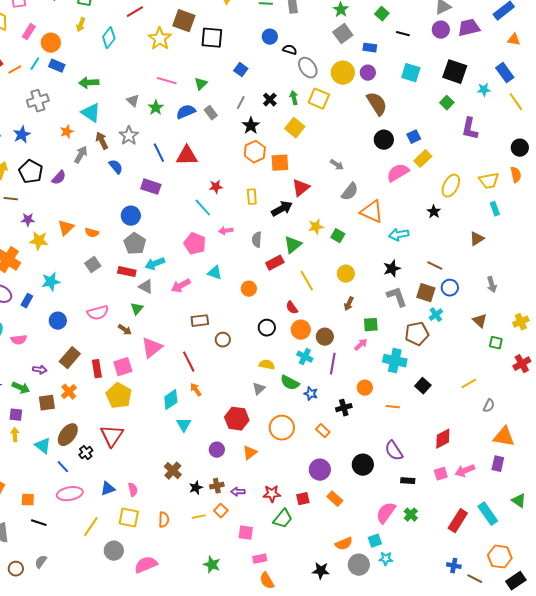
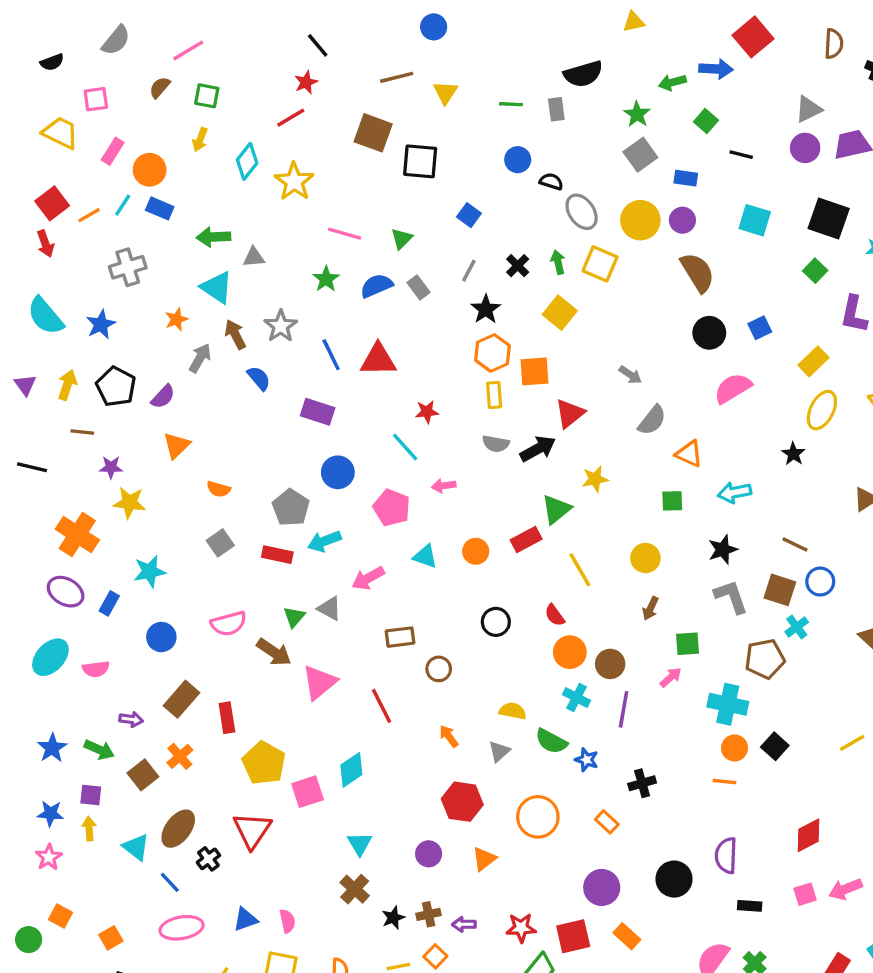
yellow star: (160, 39) -> (294, 182), moved
gray triangle: (133, 101) -> (254, 257), moved, turned -48
yellow rectangle: (423, 159) -> (814, 361), moved
yellow rectangle: (252, 197) -> (494, 395), moved
orange triangle: (372, 212) -> (689, 454), size x0.7
blue circle: (131, 216) -> (338, 472), moved
orange triangle: (66, 228) -> (176, 445), moved
green square: (338, 236) -> (672, 501), moved, turned -32
gray semicircle: (257, 240) -> (496, 444), moved, turned -84
gray triangle: (146, 287) -> (329, 608), moved
orange circle: (249, 289) -> (476, 551), moved
black circle: (267, 328) -> (496, 622), moved
brown arrow: (125, 330) -> (274, 652), size x1.5
pink square: (123, 367) -> (308, 792), moved
orange circle: (365, 388) -> (735, 748), moved
orange arrow: (196, 390) -> (449, 736), moved
brown square: (47, 403) -> (143, 775), turned -30
cyan triangle: (184, 425) -> (360, 844), moved
purple semicircle: (394, 451) -> (726, 856), turned 35
red square: (303, 499) -> (573, 936), size x1.5
orange square: (28, 500) -> (111, 938), turned -32

